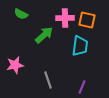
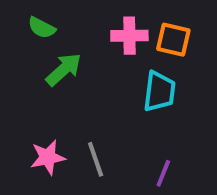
green arrow: (44, 35) -> (64, 70), moved
pink star: (15, 65) -> (48, 157), moved

